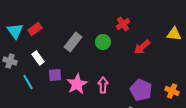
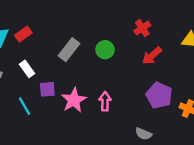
red cross: (123, 24) -> (142, 28), moved
cyan line: (28, 82) -> (24, 106), moved
purple pentagon: (141, 90) -> (159, 95), moved

